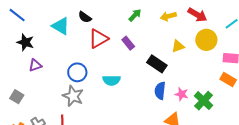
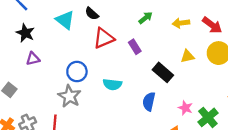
blue semicircle: (160, 91) -> (149, 101), moved

